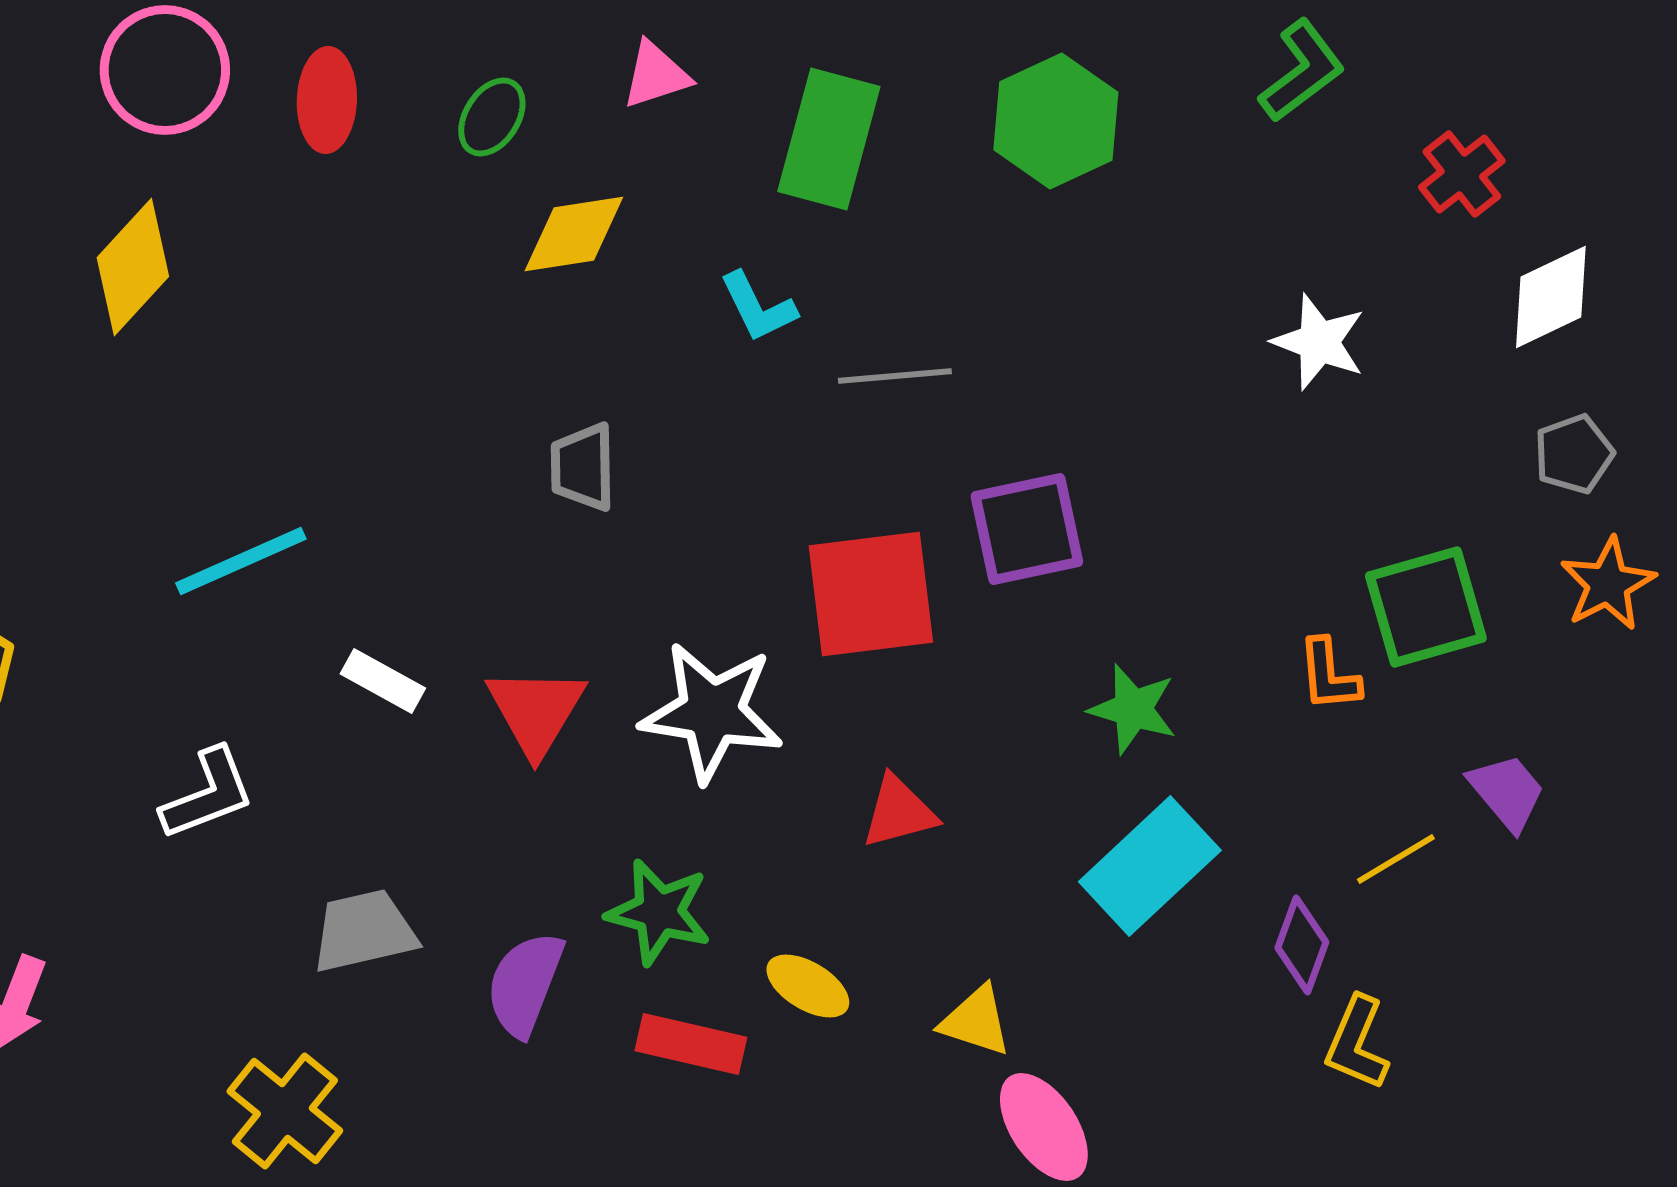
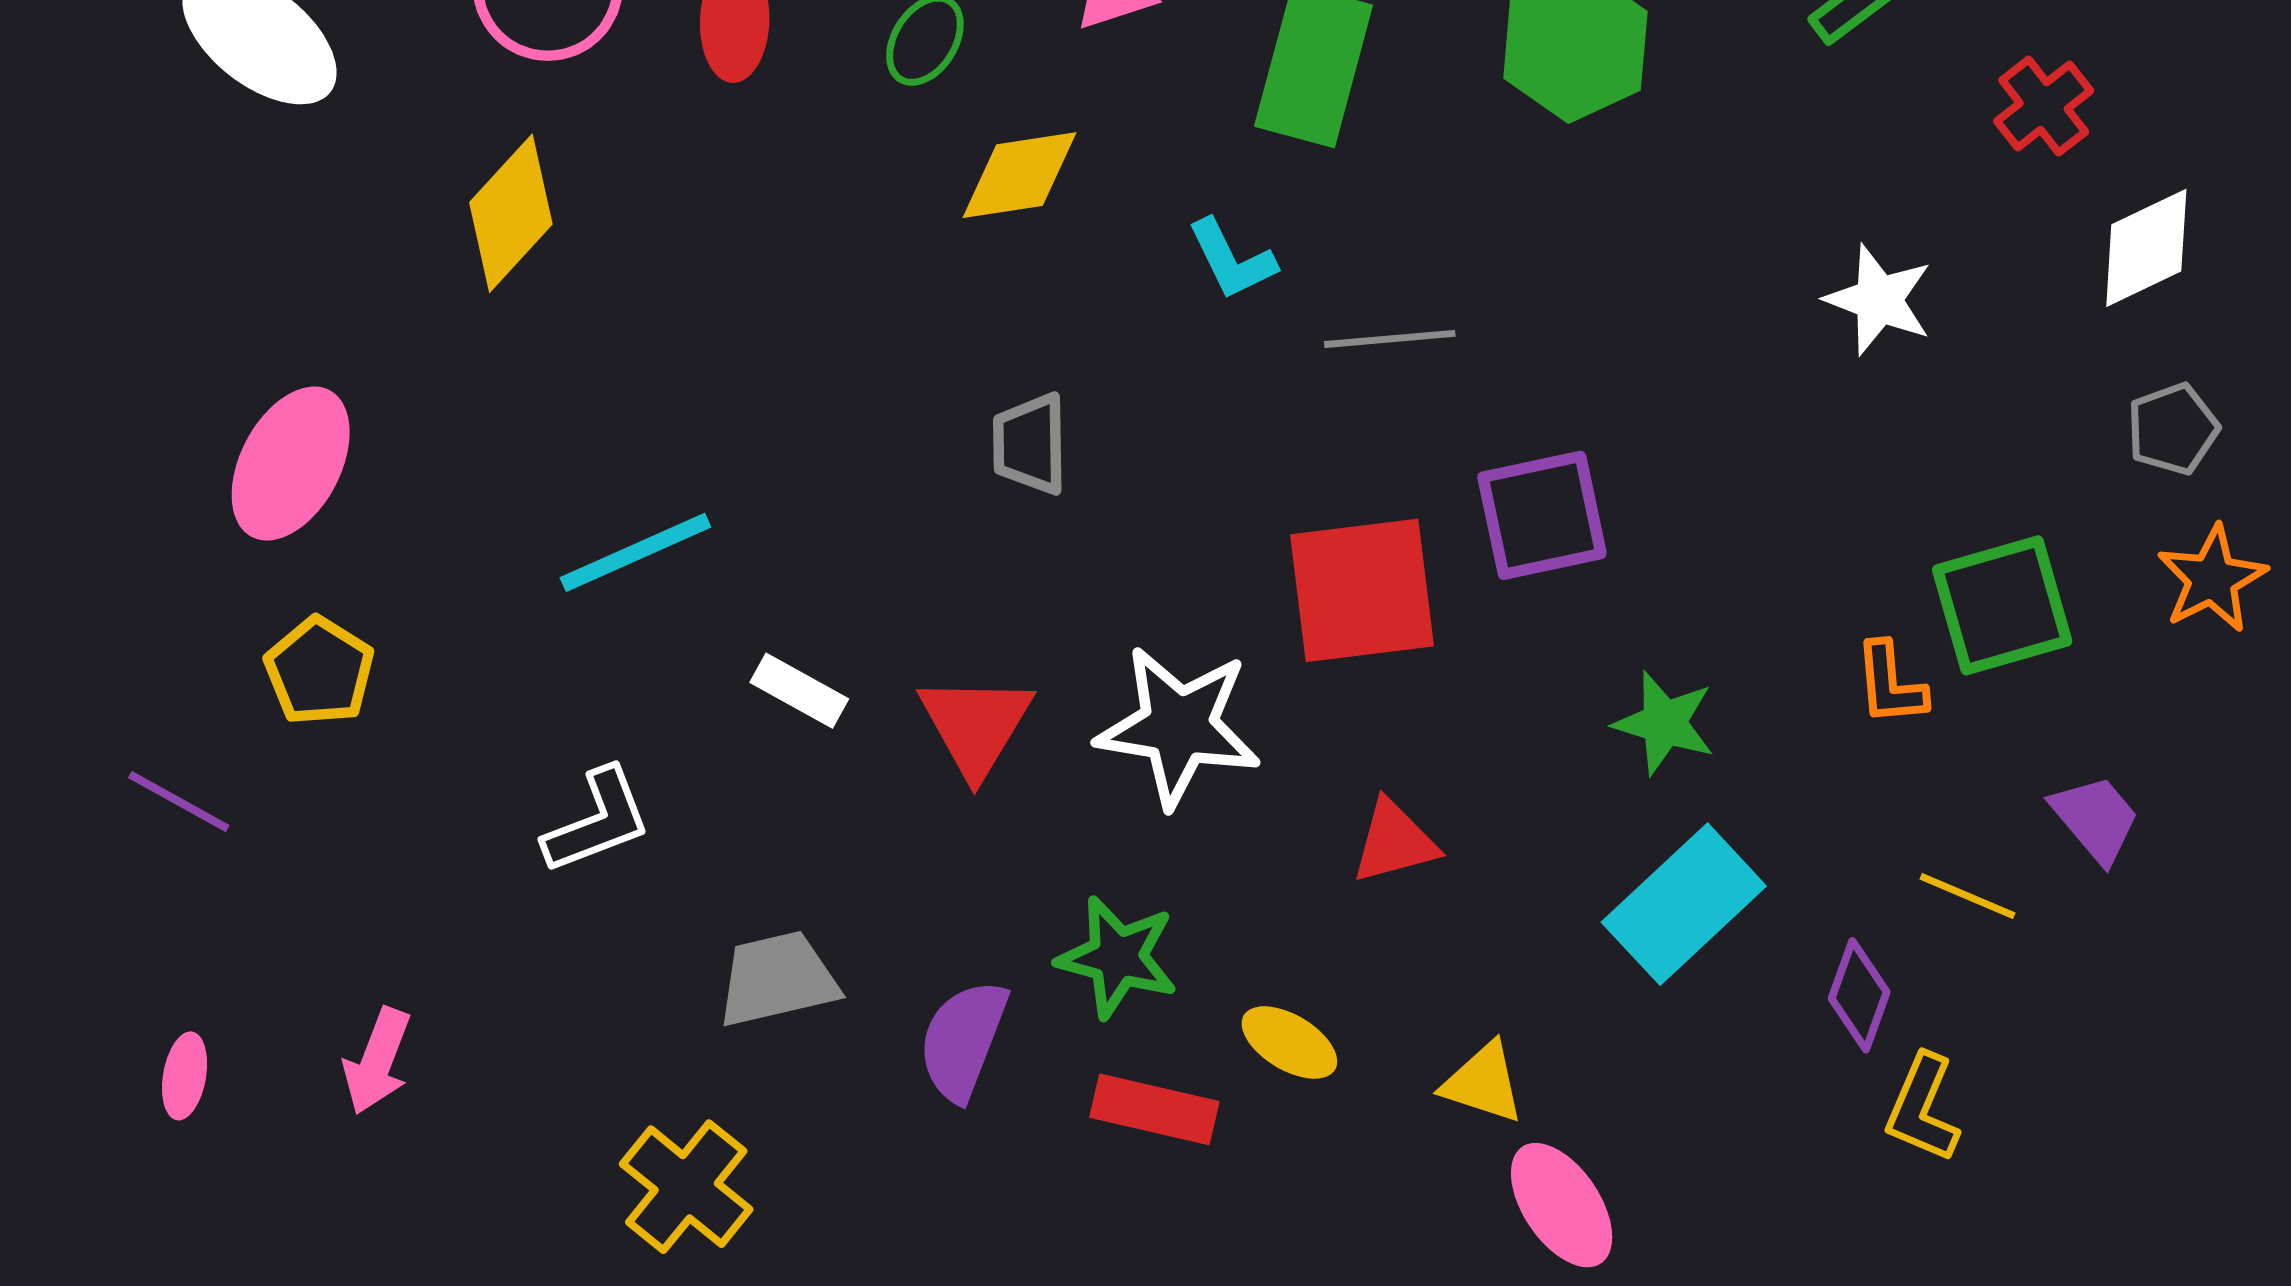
yellow line: (1396, 859) -> (1968, 896), turned 54

